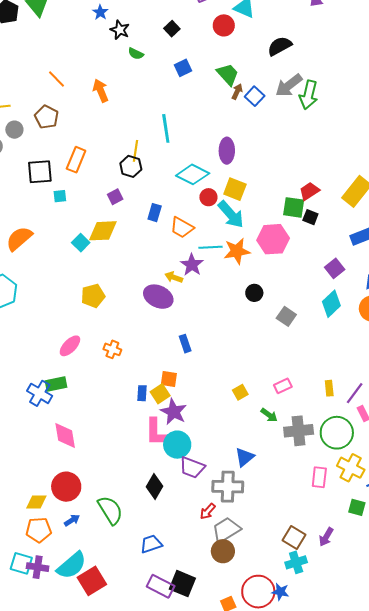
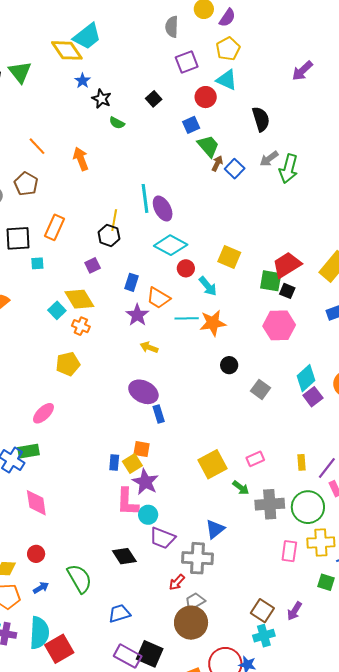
black semicircle: (280, 46) -> (261, 119), turned 100
blue square: (183, 68) -> (191, 125), moved
gray arrow: (289, 85) -> (269, 159), size x0.7
purple ellipse: (227, 151) -> (163, 209), moved, turned -30
yellow square: (235, 189) -> (229, 257), moved
red trapezoid: (309, 191) -> (287, 265), size x1.4
cyan arrow: (231, 214) -> (208, 286), size x0.7
yellow diamond: (103, 231) -> (79, 299), turned 60
pink hexagon: (273, 239) -> (279, 325), moved
purple star: (192, 265) -> (137, 315), moved
purple square: (335, 268) -> (313, 397), moved
purple ellipse: (158, 297) -> (143, 392), moved
orange cross: (112, 349) -> (81, 326), moved
yellow square: (240, 392) -> (212, 464), size x1.8
cyan circle: (177, 445) -> (148, 515), size x0.7
yellow cross: (351, 468) -> (321, 542), turned -32
black diamond: (155, 486) -> (124, 556), turned -65
red circle: (66, 487) -> (36, 554), size x0.6
gray trapezoid: (226, 530) -> (195, 601), size x0.7
brown circle: (223, 551) -> (191, 623), size x1.4
cyan semicircle: (72, 565) -> (39, 633), turned -48

